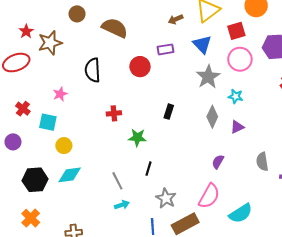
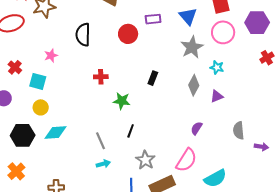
yellow circle: (64, 146) -> (41, 107), moved

